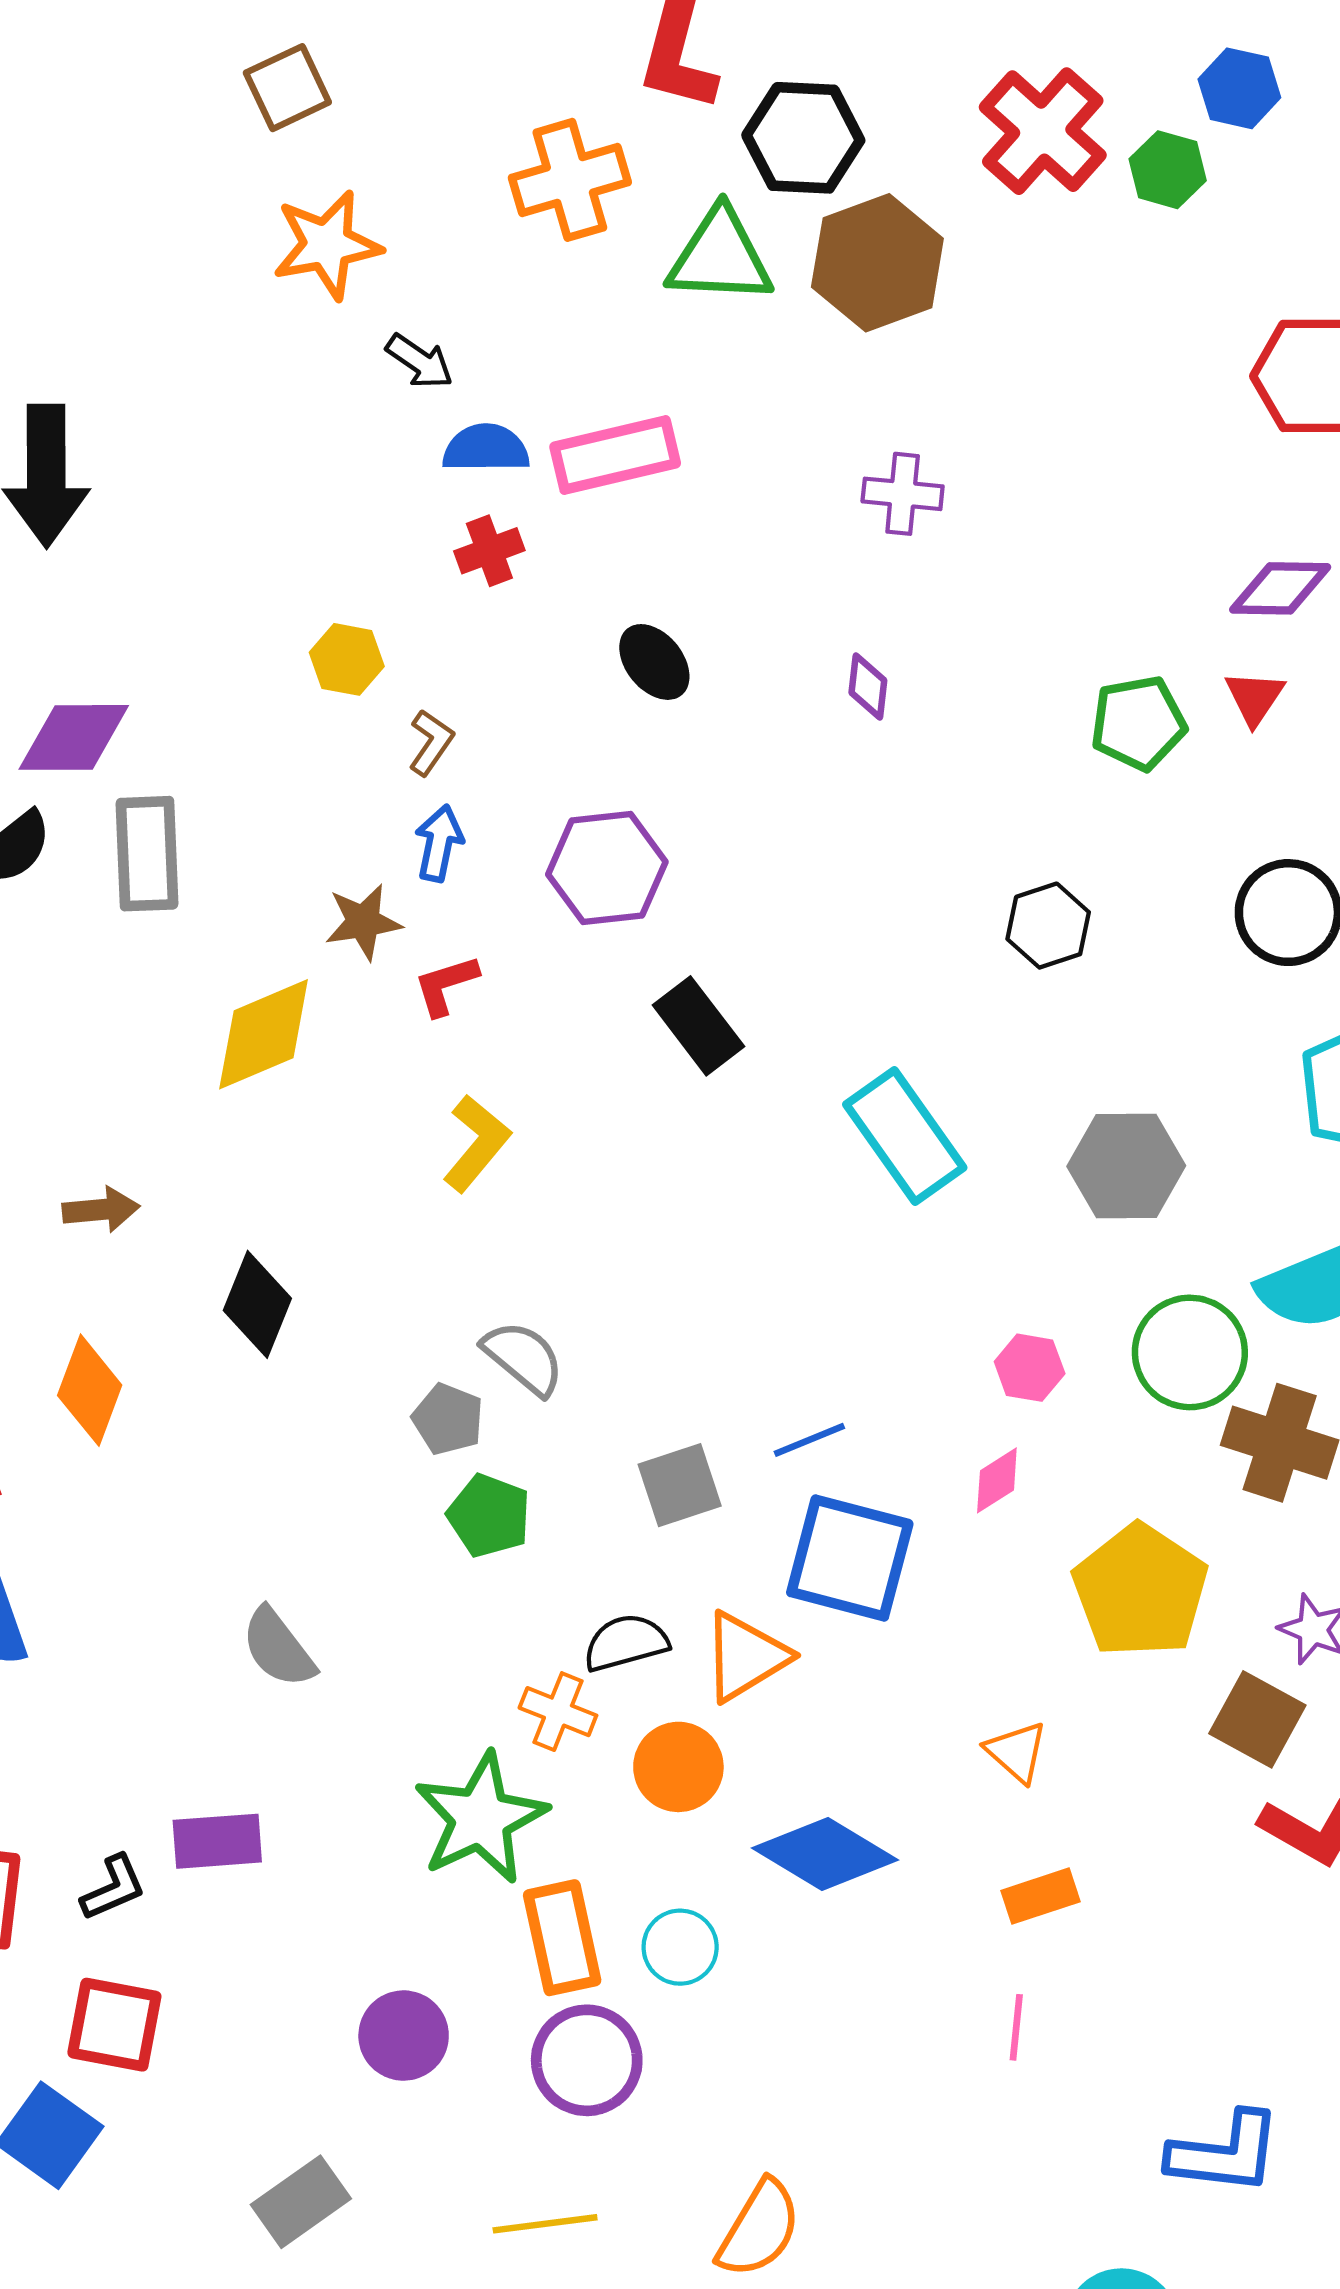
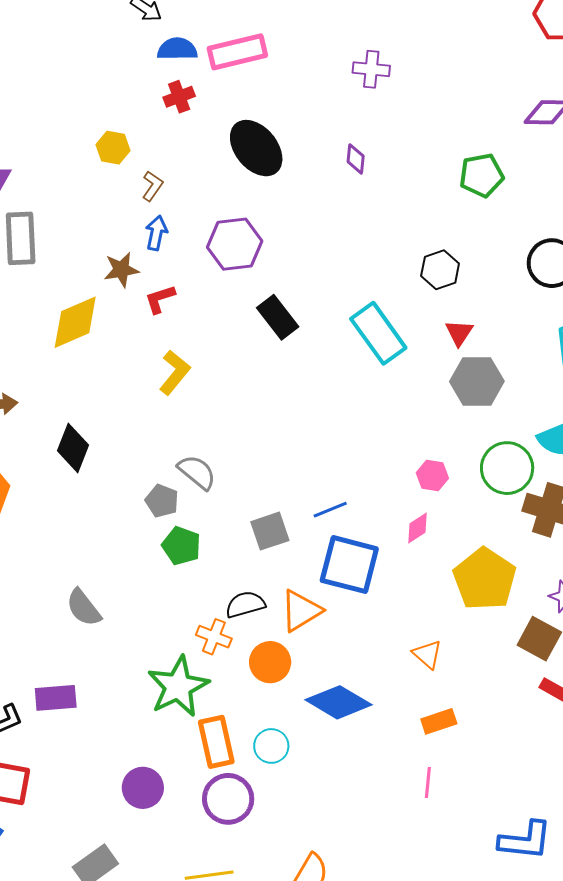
black ellipse: (654, 662) -> (256, 148), size x1.6
red triangle: (1255, 698) -> (459, 333), moved
cyan rectangle: (905, 1136) -> (378, 333), moved

